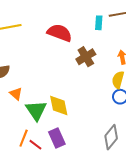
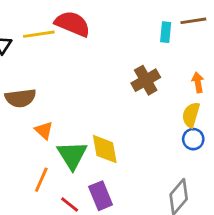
red semicircle: (60, 33) -> (72, 24), moved
orange line: (24, 138) -> (41, 180), moved

